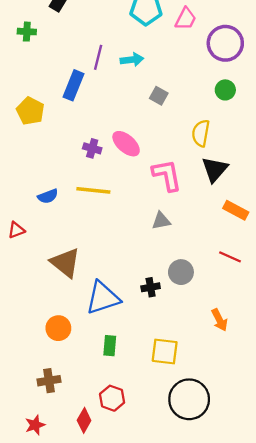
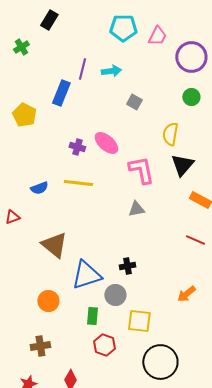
green cross: (27, 32) -> (21, 47), turned -35
gray circle: (181, 272) -> (115, 295), moved
orange arrow: (219, 320) -> (186, 294), turned 78
red hexagon: (112, 398) -> (104, 345), moved

